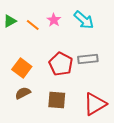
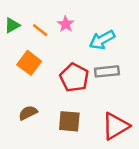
cyan arrow: (84, 20) -> (102, 40), moved, turned 110
orange square: (22, 68) -> (29, 63), moved

